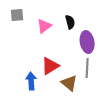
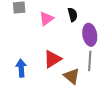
blue arrow: (31, 81) -> (21, 68), moved

